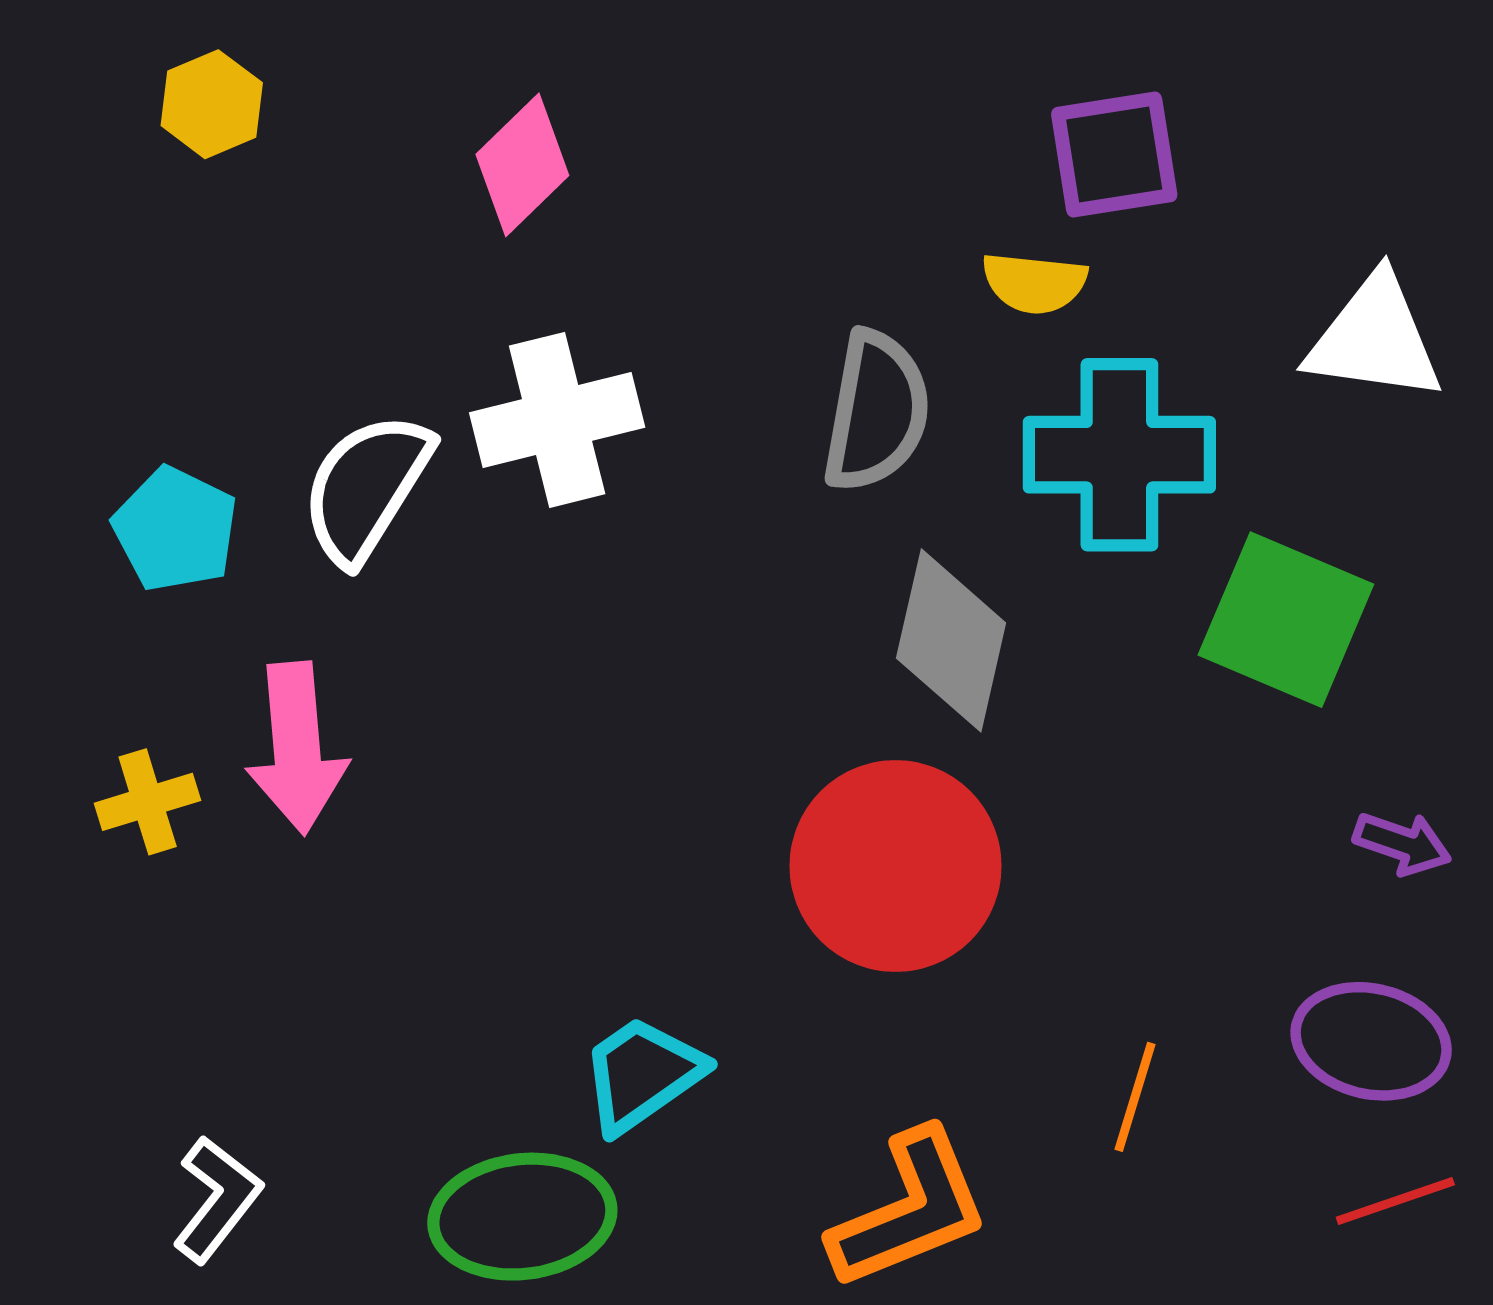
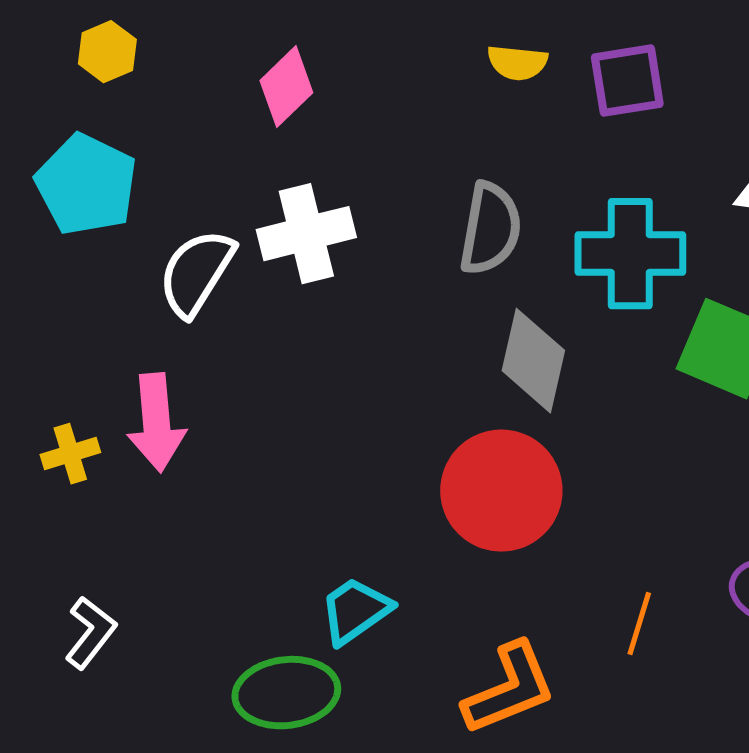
yellow semicircle: (1034, 283) -> (517, 63), moved
cyan pentagon: (175, 529) -> (86, 185), moved, size x1.4
white L-shape: (217, 1199) -> (90, 633), moved

